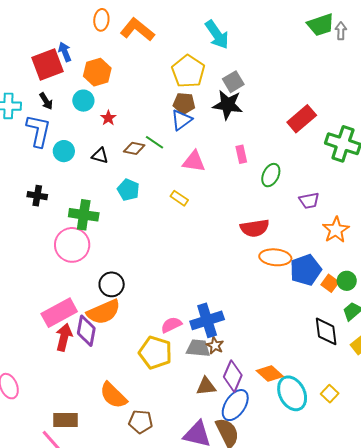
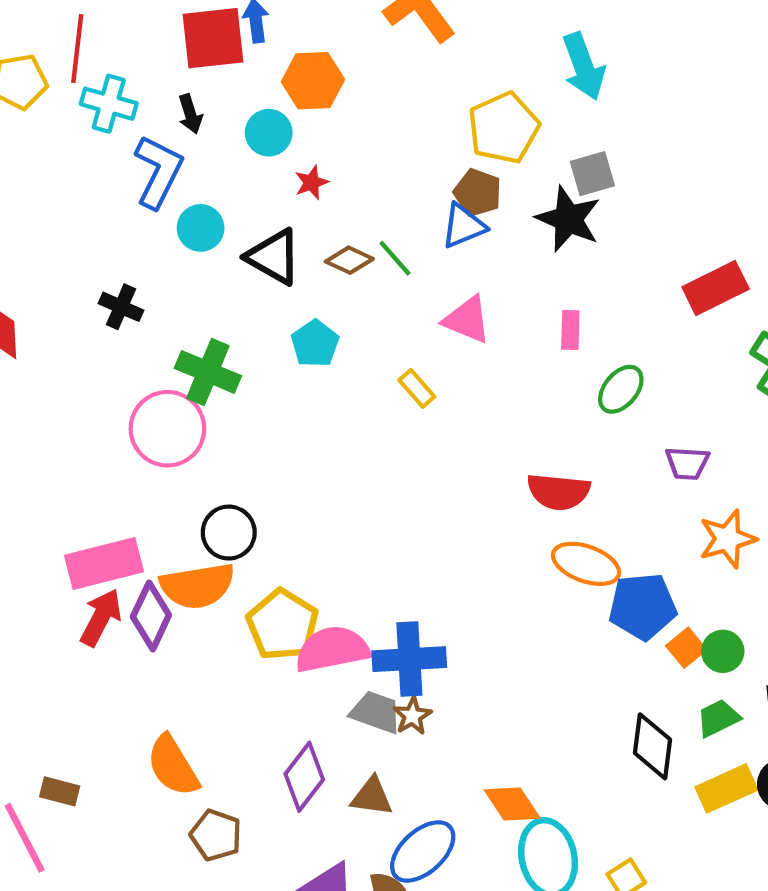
black triangle: (100, 156) -> (274, 257), size x1.6
pink semicircle: (171, 325) -> (332, 649), size x1.6
yellow pentagon: (155, 353) -> (282, 625), moved
purple diamond: (233, 376) -> (304, 777), moved
brown rectangle: (66, 420) -> (60, 791), size x0.7

